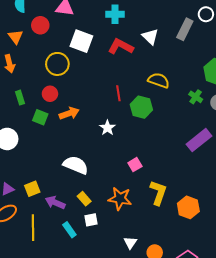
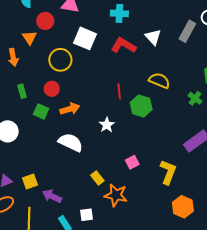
orange triangle: (16, 37) -> (29, 38), moved
white semicircle: (76, 165) -> (71, 142), moved
yellow L-shape: (158, 193) -> (168, 172), moved
yellow rectangle: (84, 199) -> (97, 178), moved

